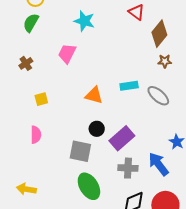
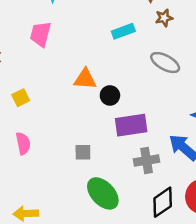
cyan rectangle: (129, 86) -> (123, 31), moved
black circle: (97, 129) -> (110, 95), moved
purple rectangle: (122, 138) -> (131, 125), turned 45
gray square: (80, 151) -> (83, 152), size x0.6

